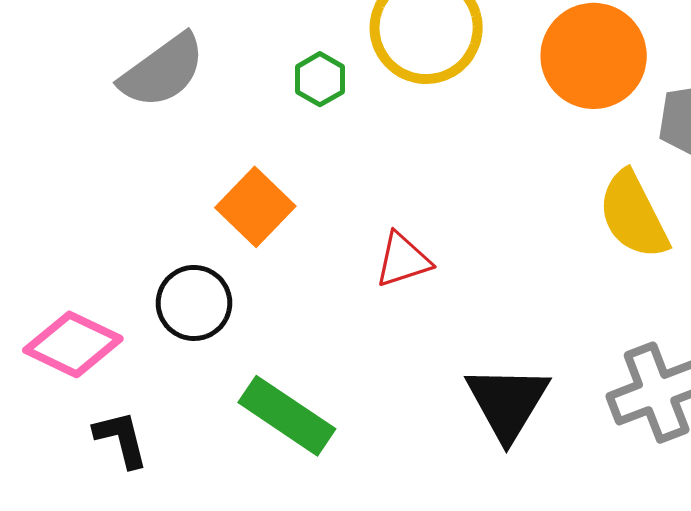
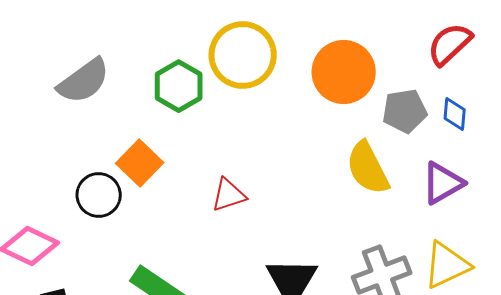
green hexagon: (320, 79) -> (179, 86), size x1.6
black circle: (194, 303) -> (99, 195), moved

